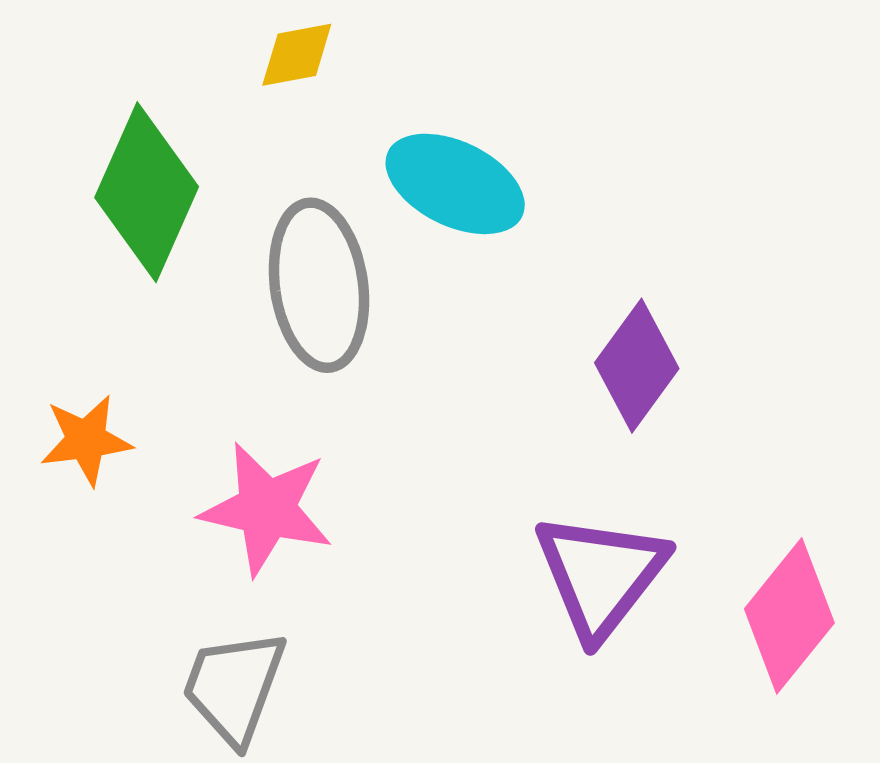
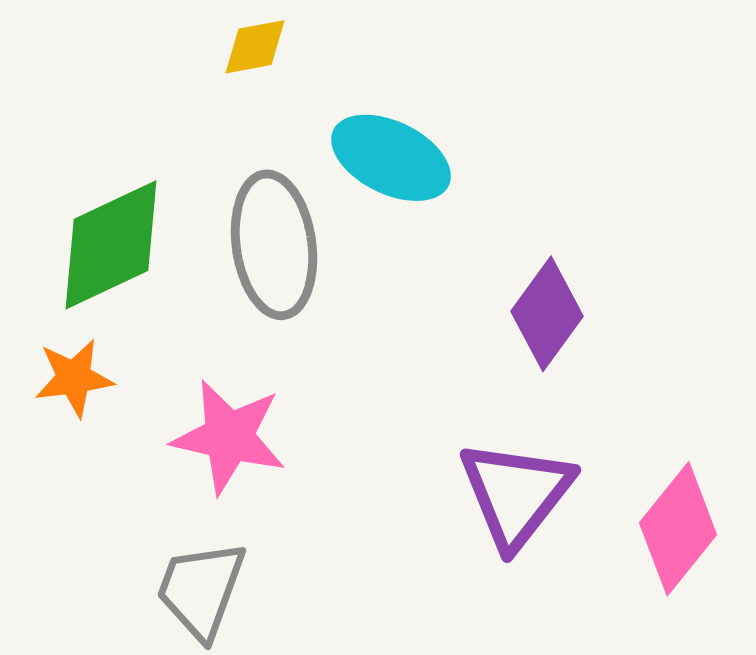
green diamond: (147, 192) -> (111, 245), moved, turned 41

